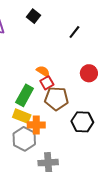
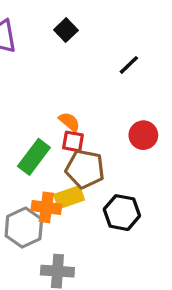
red square: (47, 83) -> (73, 141), turned 32
yellow rectangle: (22, 116) -> (69, 197), moved, turned -48

